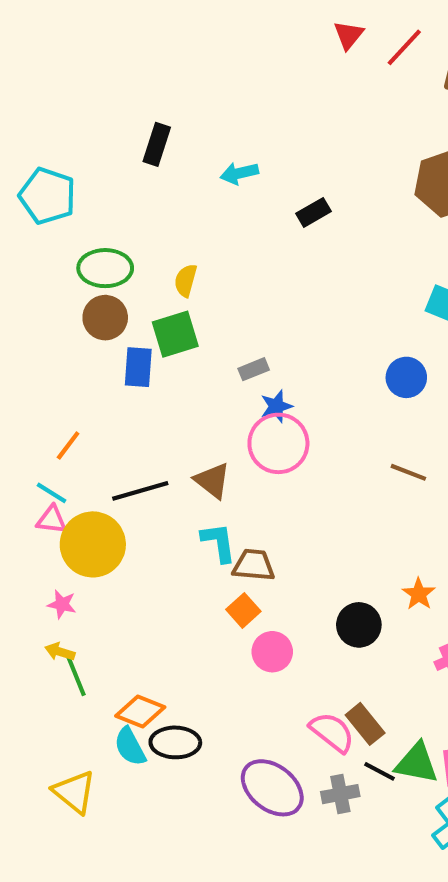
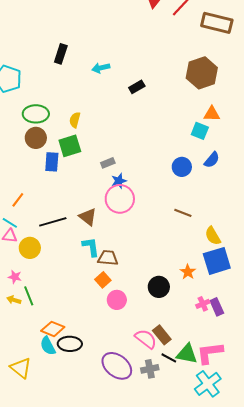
yellow circle: (93, 544) -> (30, 248), size x0.7
green line: (76, 676) -> (29, 296), moved

